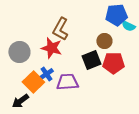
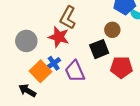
red pentagon: (113, 63) -> (121, 67), moved
purple trapezoid: (67, 82) -> (75, 71), turned -110
black arrow: (20, 101) -> (27, 91), turned 66

